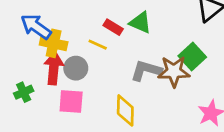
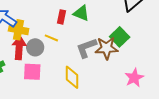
red rectangle: (113, 27) -> (62, 17), turned 72
yellow line: (98, 45) -> (51, 38), moved
gray L-shape: (146, 70) -> (86, 48), turned -35

